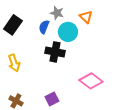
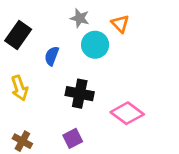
blue semicircle: (44, 27) -> (52, 56), moved
black cross: (55, 52) -> (80, 94), moved

